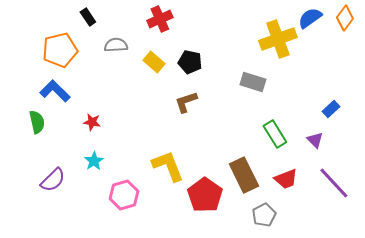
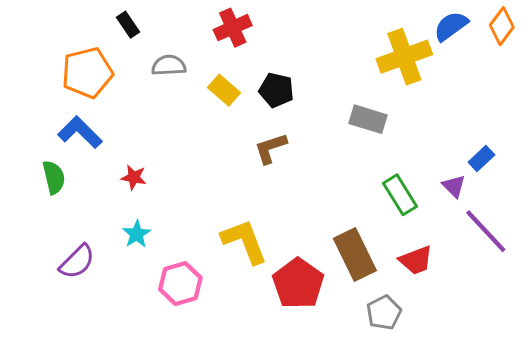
purple triangle: (315, 140) -> (454, 186), moved
purple line: (334, 183) -> (486, 231), moved

